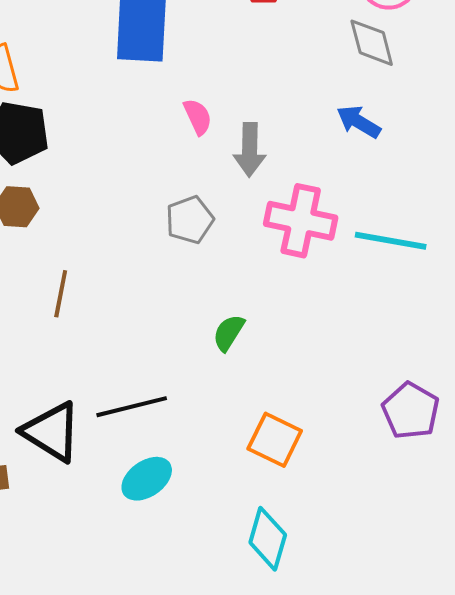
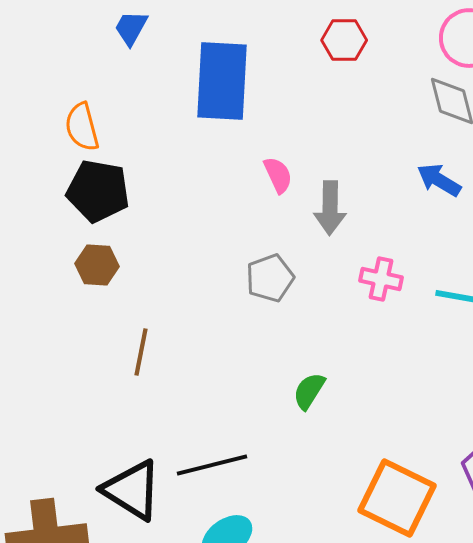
pink cross: (301, 221) -> (381, 279), size x0.6
orange square: (275, 440) -> (397, 498), moved, size x1.4

